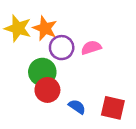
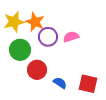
yellow star: (18, 28) -> (14, 22), turned -30
green circle: (42, 72) -> (20, 50), moved

